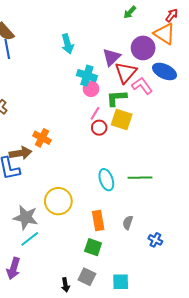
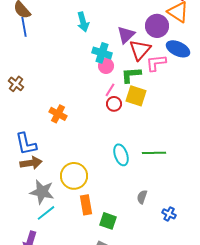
pink L-shape: (142, 86) -> (156, 63), turned -60
brown arrow: (21, 153) -> (31, 163), moved
orange rectangle: (98, 221) -> (86, 205), moved

